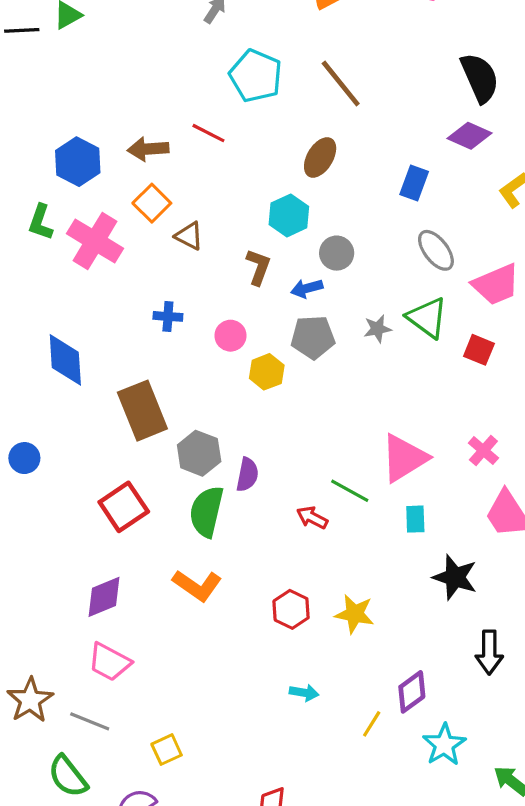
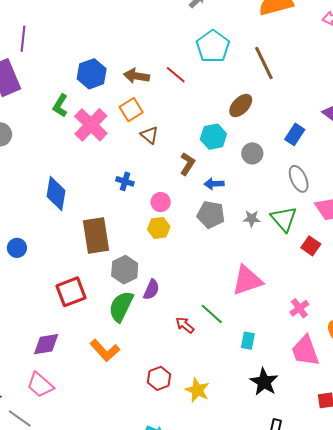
gray circle: (337, 253) -> (252, 153), moved
yellow hexagon: (267, 372) -> (159, 228), moved
pink triangle: (404, 458) -> (247, 280), moved

